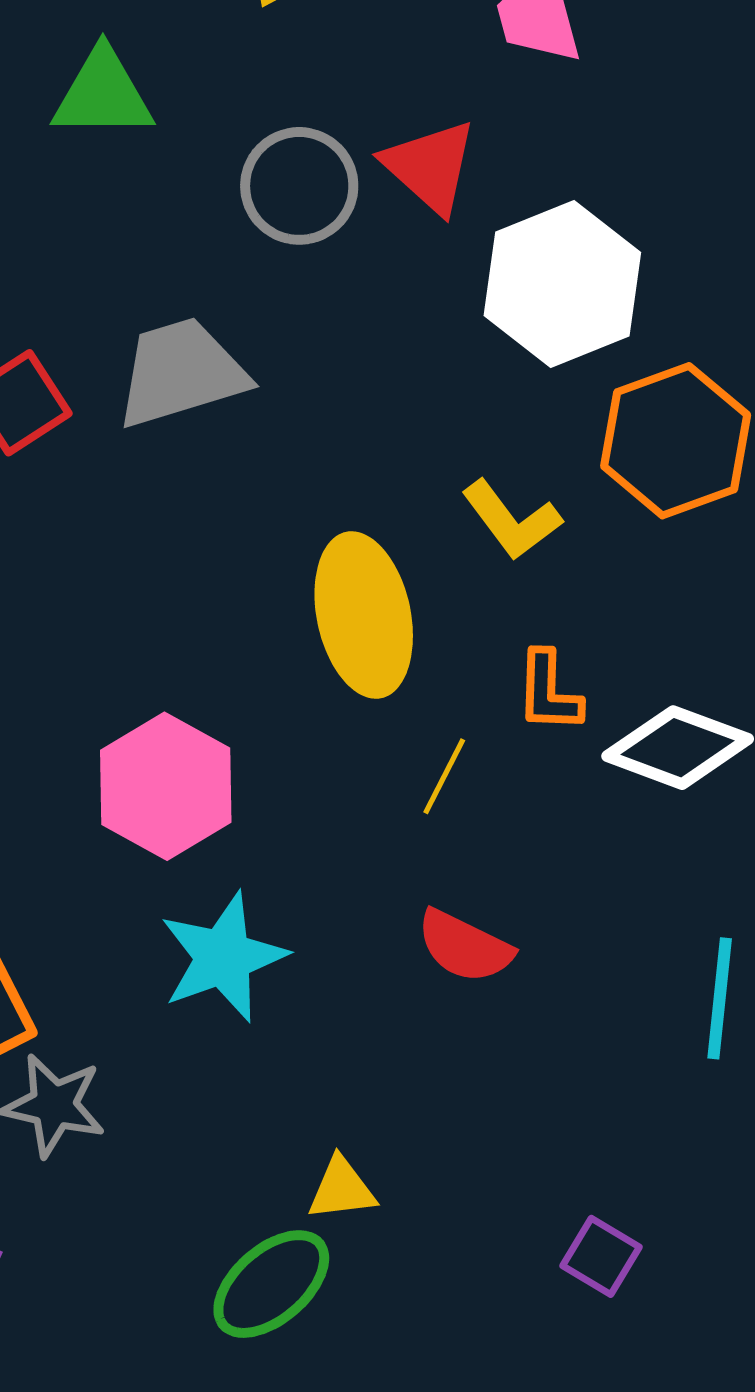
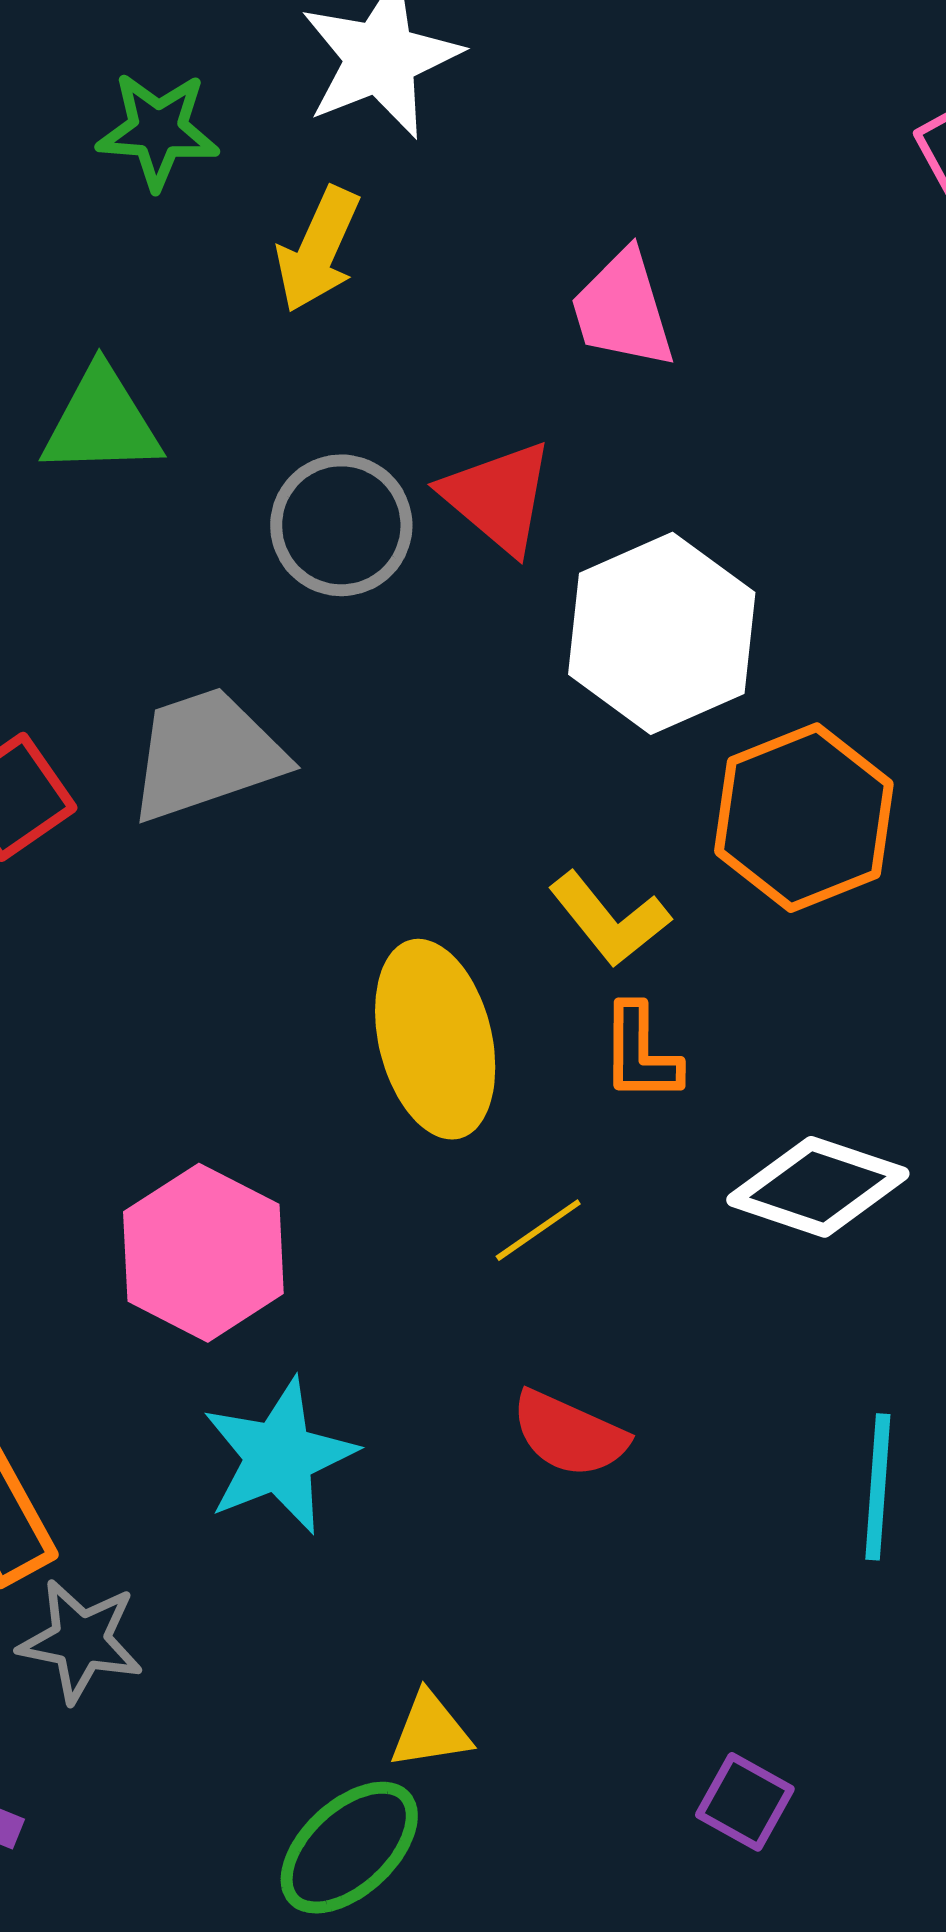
orange L-shape: (549, 692) -> (641, 1053), moved
yellow line: (444, 776) -> (538, 1230), turned 30

